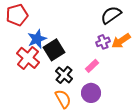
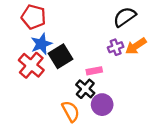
red pentagon: (17, 15) -> (34, 17), moved, turned 30
pink rectangle: (92, 66) -> (94, 71), moved, turned 32
black cross: (64, 75) -> (85, 89), moved

